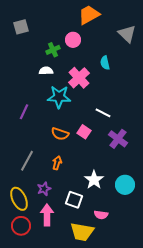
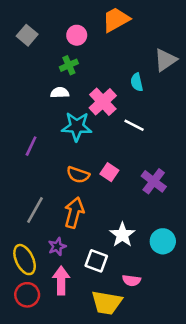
gray square: (21, 27) -> (27, 35), turned -35
gray triangle: (127, 34) -> (165, 60), moved, turned 42
pink circle: (73, 40) -> (77, 35), moved
white line: (103, 113) -> (134, 125), moved
orange arrow: (57, 163) -> (74, 213), size x1.6

